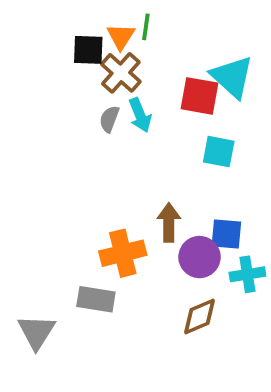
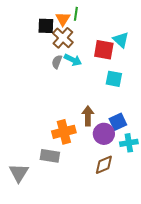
cyan triangle: (232, 77) -> (121, 40), size x0.7
cyan arrow: (140, 115) -> (73, 60), turned -42
blue square: (226, 234) -> (118, 122), turned -30

